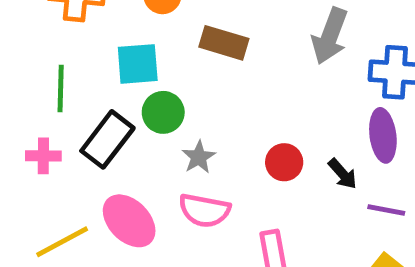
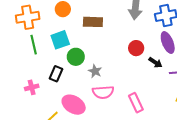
green line: (61, 89) -> (34, 45), moved
black rectangle: (107, 139) -> (56, 74), size x0.7
red circle: (284, 162) -> (136, 48), moved

